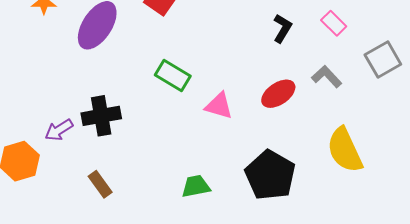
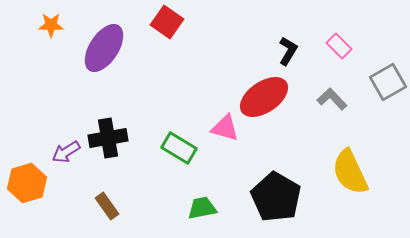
green rectangle: (173, 76) -> (179, 148), moved
red ellipse: (278, 94) -> (264, 97), moved, size x1.4

